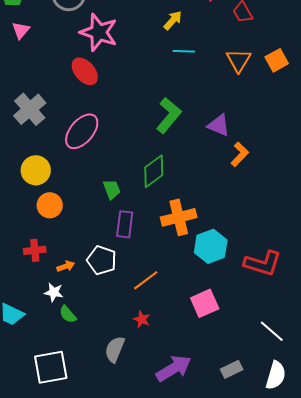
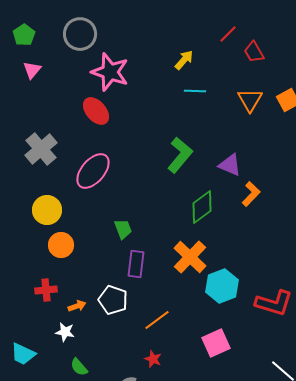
green diamond: (154, 171) -> (202, 207), moved
orange cross: (179, 217) -> (190, 257), turned -32
green semicircle: (68, 314) -> (79, 367), moved

